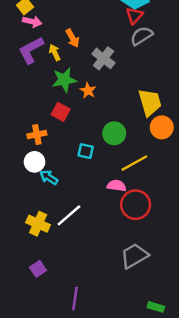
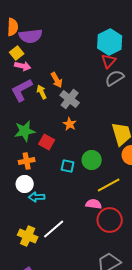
gray cross: (103, 58) -> (70, 99), moved
green star: (64, 80) -> (25, 131), moved
cyan square: (86, 151) -> (68, 166), moved
cyan arrow: (49, 177) -> (37, 197), turned -35

